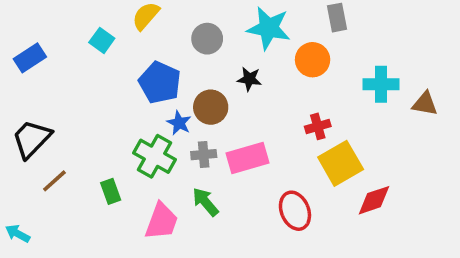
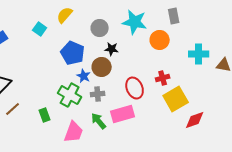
black star: (249, 79) -> (112, 49), moved
pink rectangle: (248, 158) -> (123, 114), moved
red ellipse: (295, 211) -> (135, 88), moved

